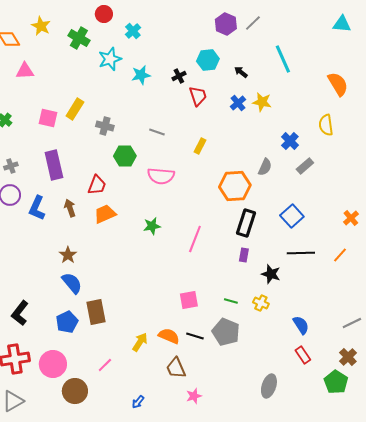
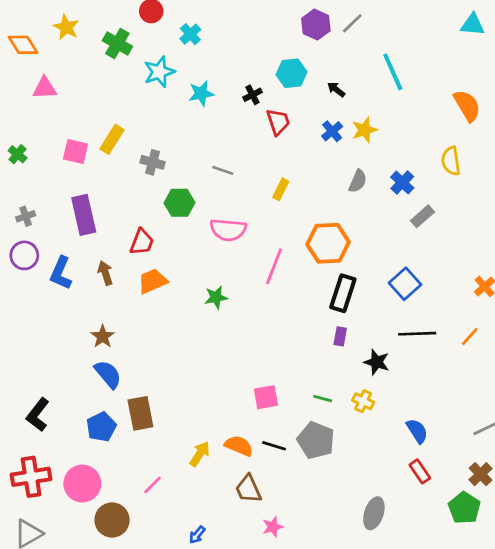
yellow star: (262, 102) -> (364, 130), turned -30
gray semicircle: (265, 167) -> (358, 181), moved
pink line: (195, 239) -> (274, 266), moved

